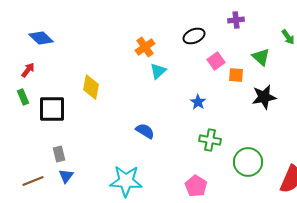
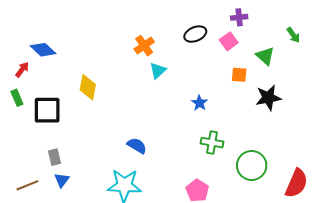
blue diamond: (41, 38) -> (43, 50), moved
pink square: (216, 61) -> (229, 41), moved
blue semicircle: (145, 131) -> (137, 146), moved

